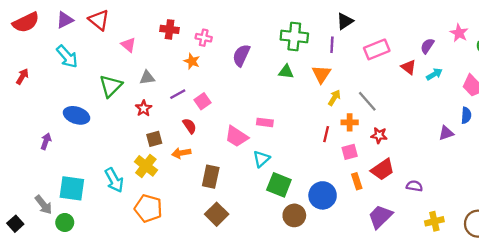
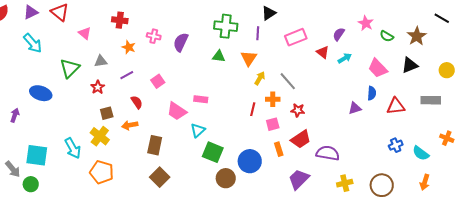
pink cross: (204, 38) -> (154, 36), moved
orange star: (192, 61) -> (129, 47), moved
pink square: (202, 101) -> (158, 81), moved
purple semicircle: (414, 186) -> (328, 153), size x1.6

